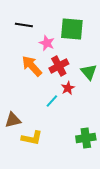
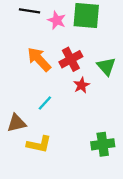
pink star: (47, 43) -> (57, 20), moved
cyan line: (52, 101) -> (45, 103), moved

